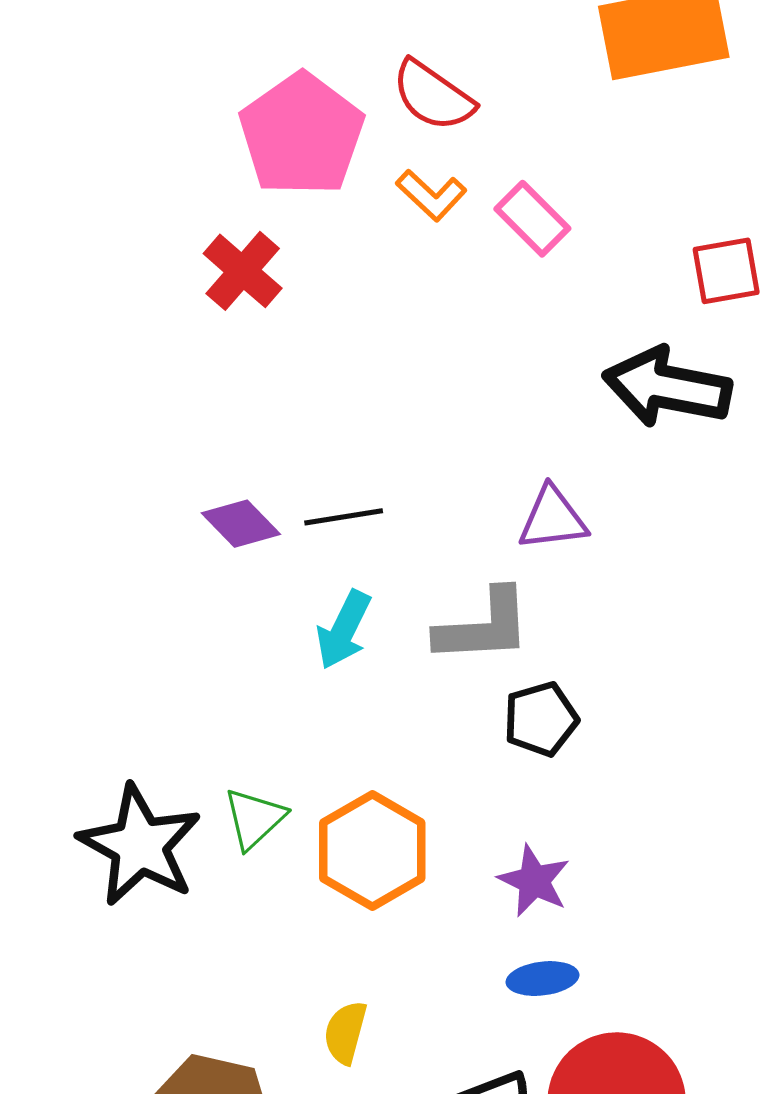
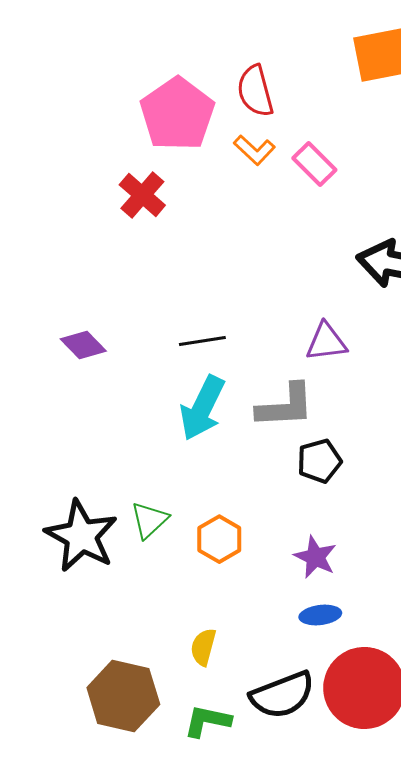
red semicircle: (433, 96) -> (255, 91), turned 40
purple diamond: (241, 524) -> (83, 345), moved
cyan arrow: (344, 630) -> (202, 408), size x1.4
orange hexagon: (372, 850) -> (219, 539), size x0.7

